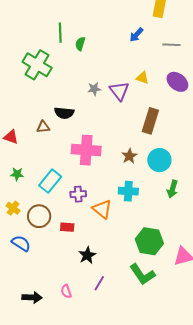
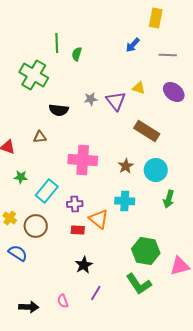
black semicircle: (64, 113) -> (59, 110), moved
brown rectangle: (150, 121) -> (147, 131), turned -75
green star: (17, 174) -> (21, 177), moved
red rectangle: (67, 227) -> (78, 230), moved

